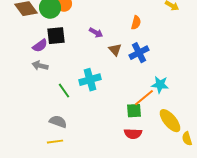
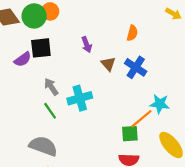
purple arrow: (96, 33) -> (87, 45), turned 40
blue cross: (139, 53) -> (136, 67), turned -30
gray arrow: (40, 66) -> (51, 87), moved, turned 42
gray semicircle: (58, 122) -> (43, 146), size x1.4

